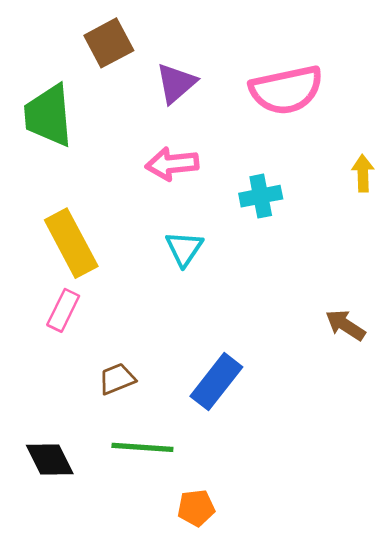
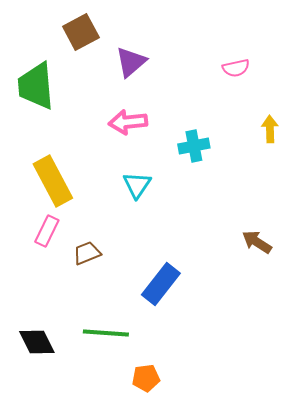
pink semicircle: (286, 90) -> (236, 68), moved, size x0.5
brown trapezoid: (117, 379) -> (87, 253), moved

